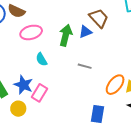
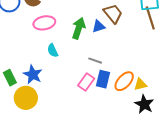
pink rectangle: (40, 93) -> (86, 82), moved
yellow circle: (18, 109) -> (26, 98), size x1.5
blue rectangle: (98, 114) -> (103, 79), moved

